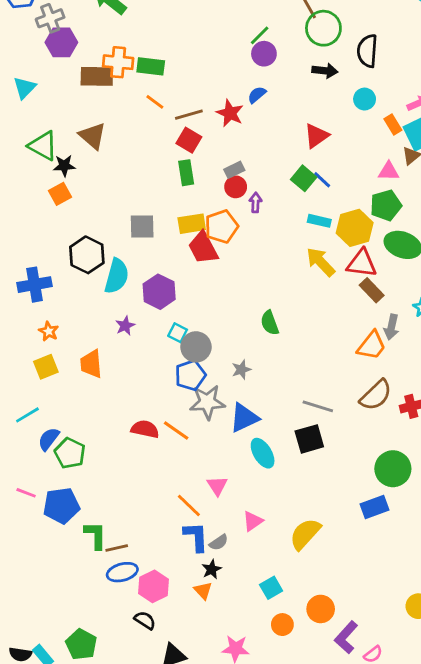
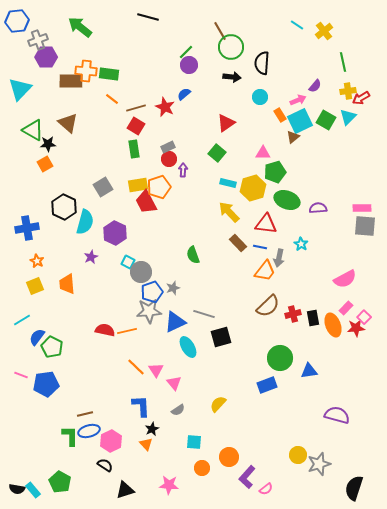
cyan triangle: (25, 88) -> (20, 89), size x1.4
pink triangle: (389, 171) -> (263, 153), moved
blue line: (322, 180) -> (260, 247), moved, turned -32
gray square: (142, 227) -> (103, 187), turned -30
red triangle: (362, 263) -> (266, 224), moved
brown rectangle: (372, 290) -> (238, 243), moved
blue pentagon: (190, 375) -> (152, 292), moved
gray line: (318, 406) -> (204, 314), moved
orange line: (176, 430) -> (127, 331), turned -48
orange line: (189, 506) -> (136, 367), moved
pink triangle: (253, 521) -> (174, 383), moved, turned -35
yellow semicircle: (305, 534) -> (218, 404), size x0.7
green L-shape: (95, 535) -> (70, 436), moved
gray semicircle: (219, 542) -> (178, 410), moved
cyan square: (271, 588) -> (194, 442), turned 35

